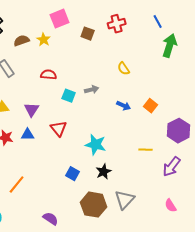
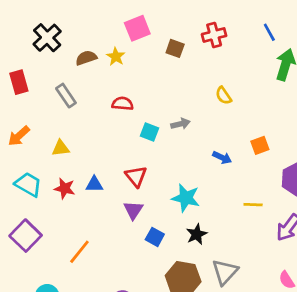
blue arrow: (124, 106) -> (222, 158), moved
orange square: (151, 106) -> (260, 145), turned 32
purple triangle: (32, 110) -> (133, 210), moved

